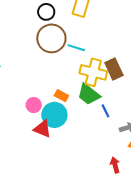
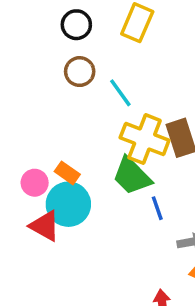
brown circle: (51, 38) -> (80, 72), size x0.6
cyan line: (76, 48) -> (120, 93), turned 30
orange rectangle: (61, 96) -> (67, 173), moved

